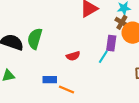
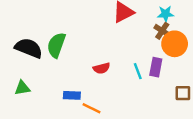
purple rectangle: (111, 43) -> (156, 67), moved
cyan line: (103, 57) -> (138, 71), turned -56

